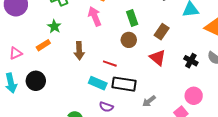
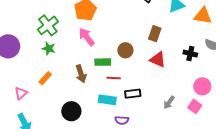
green rectangle: (132, 18) -> (103, 62), moved, turned -56
green star: (54, 26) -> (49, 49), moved
black circle: (36, 81) -> (71, 111), moved
black rectangle: (124, 84) -> (133, 94), size x0.7
gray arrow: (149, 101) -> (169, 102), moved

